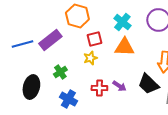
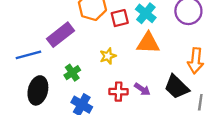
red square: (94, 39) -> (120, 18), moved
blue line: (22, 44) -> (28, 55), moved

